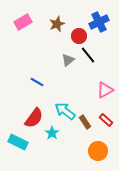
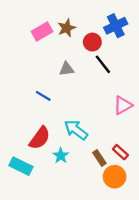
pink rectangle: (23, 22) -> (42, 32), moved
gray triangle: (68, 60) -> (67, 69), moved, turned 32
red rectangle: (106, 120) -> (120, 152), moved
brown rectangle: (85, 122) -> (99, 158), moved

